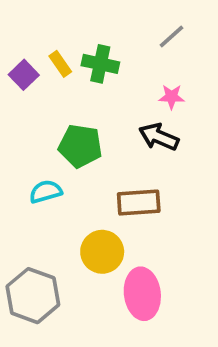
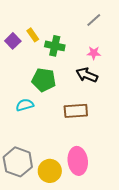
green cross: (100, 64) -> (55, 46), moved
yellow circle: (102, 252) -> (50, 171), moved

